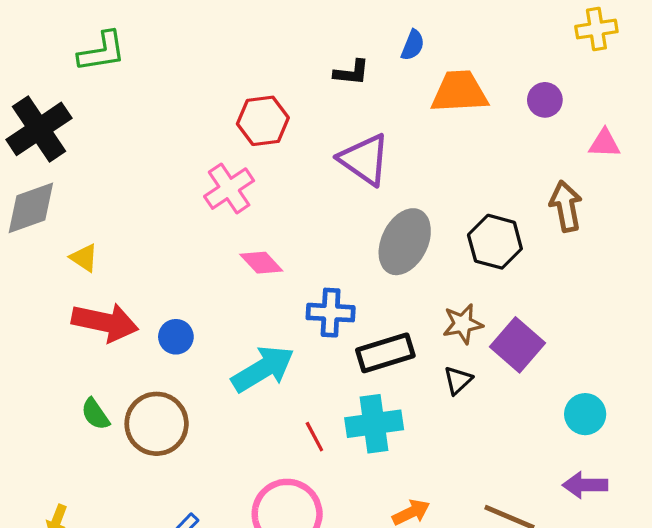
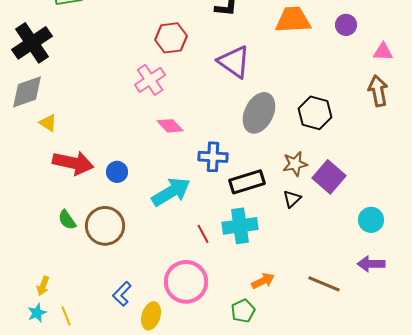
brown arrow: (566, 206) -> (378, 91), moved
yellow triangle: (84, 258) -> (48, 123), moved

